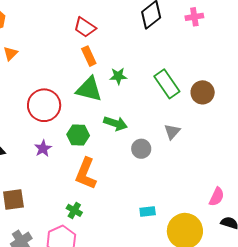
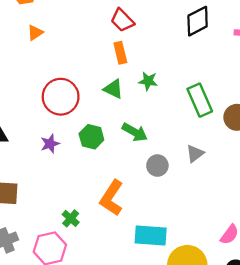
green triangle: (89, 89) -> (113, 89), size x0.7
orange L-shape: (86, 174) -> (112, 198), moved
cyan rectangle: (148, 211) -> (151, 236), size x1.8

